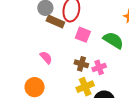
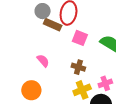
pink cross: (99, 67) -> (105, 83), moved

